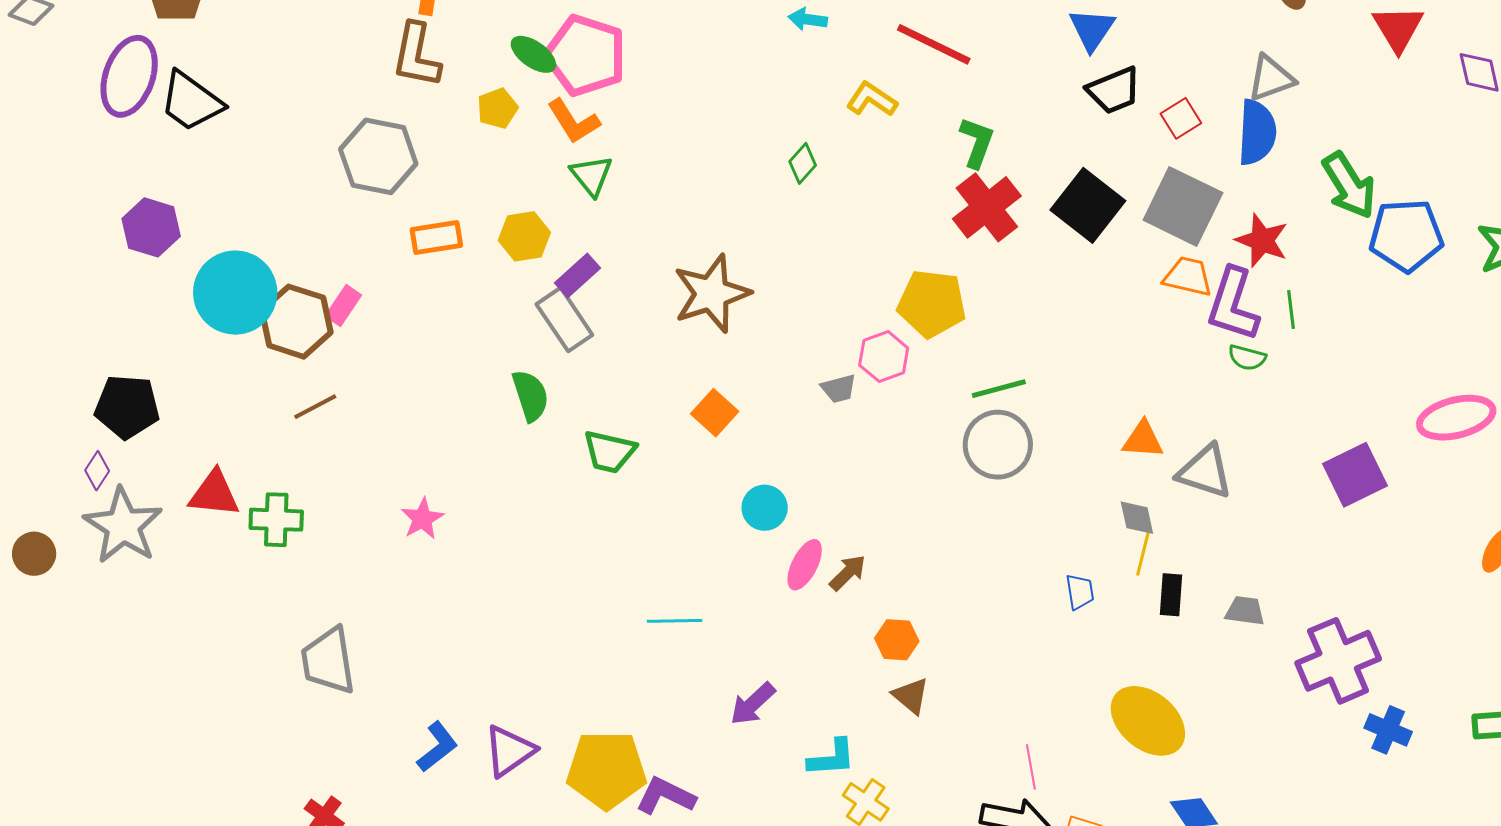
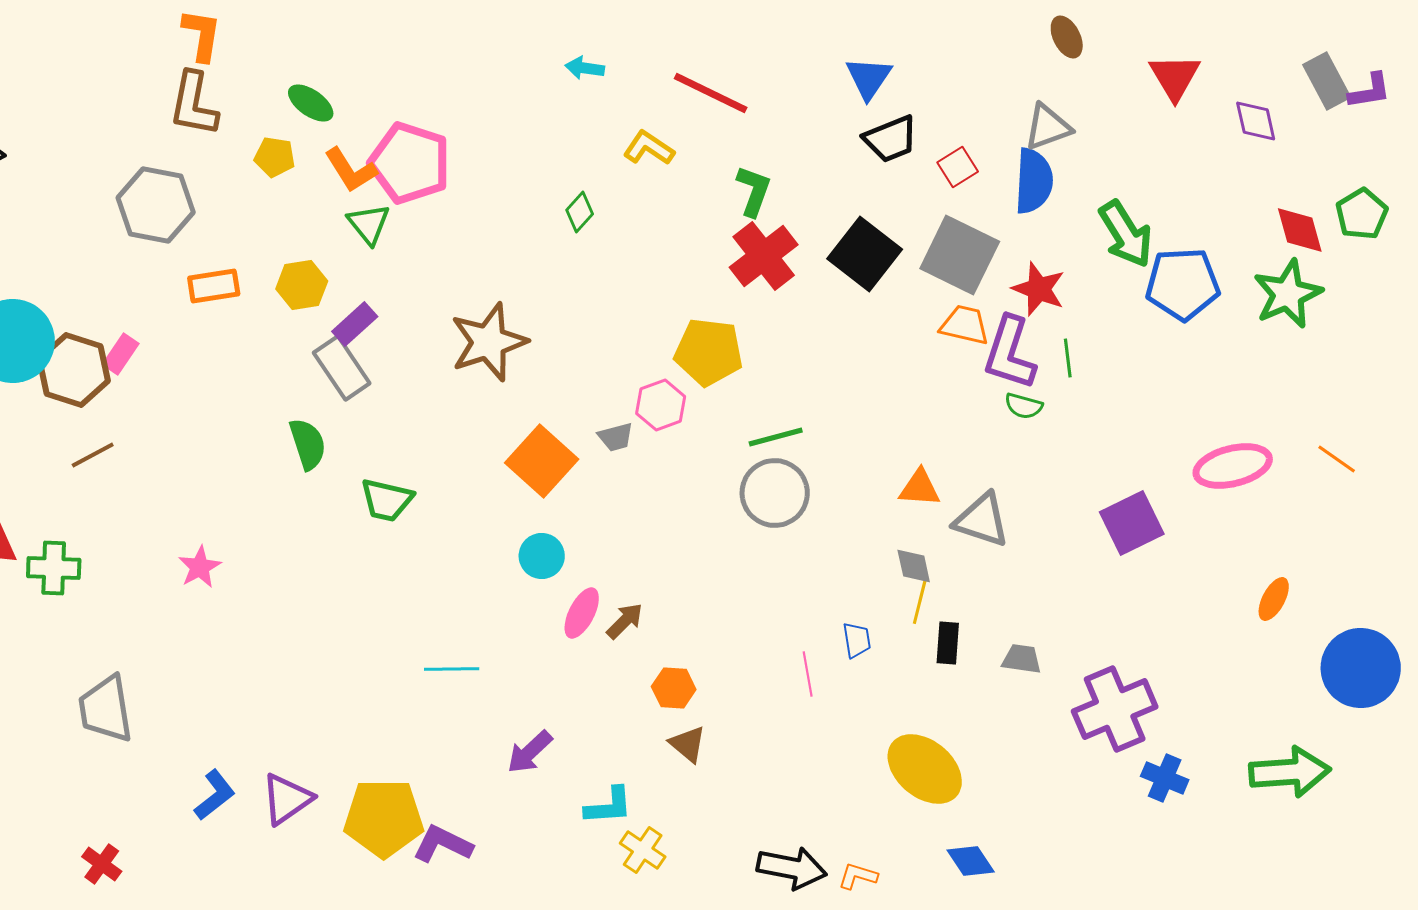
pink pentagon: (585, 55) -> (410, 163), moved
yellow pentagon: (497, 108) -> (275, 157), turned 30
orange square: (715, 413) -> (542, 461), moved, size x1.5
pink line: (1031, 767) -> (808, 674), moved

